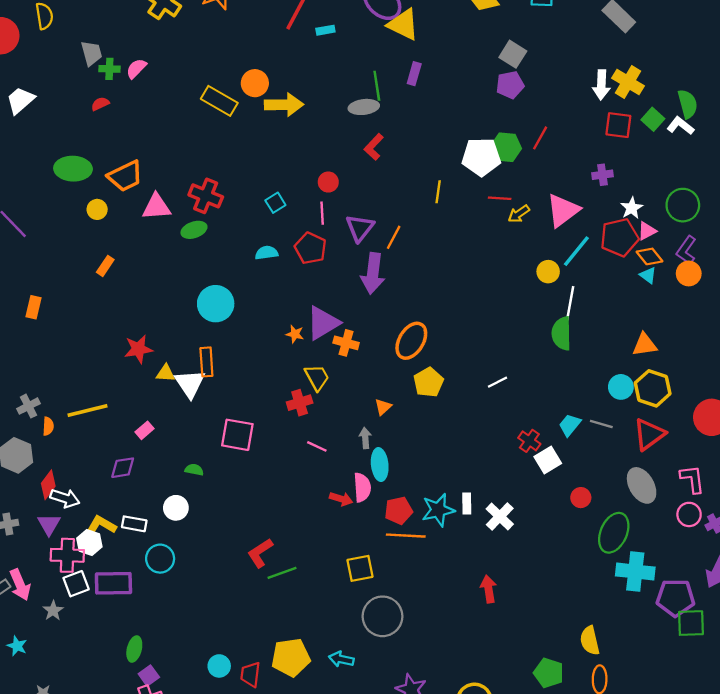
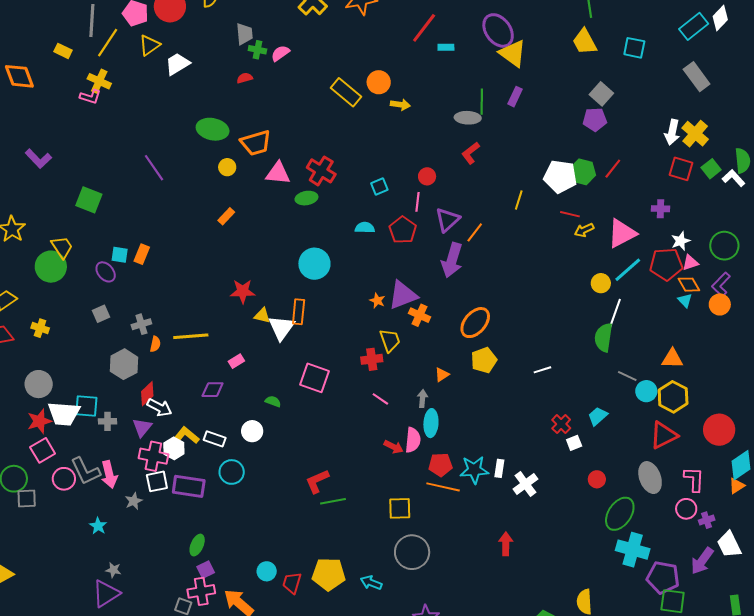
yellow arrow: (284, 105) -> (400, 105), size x0.6
orange rectangle: (33, 307) -> (142, 254), moved
gray line: (601, 424) -> (627, 376), moved
white square: (548, 460) -> (574, 443), size x0.7

